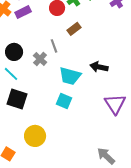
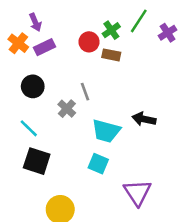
brown rectangle: (74, 29) -> (111, 55), moved, turned 48
black circle: (14, 52) -> (33, 86), moved
purple triangle: (115, 104) -> (137, 192), moved

